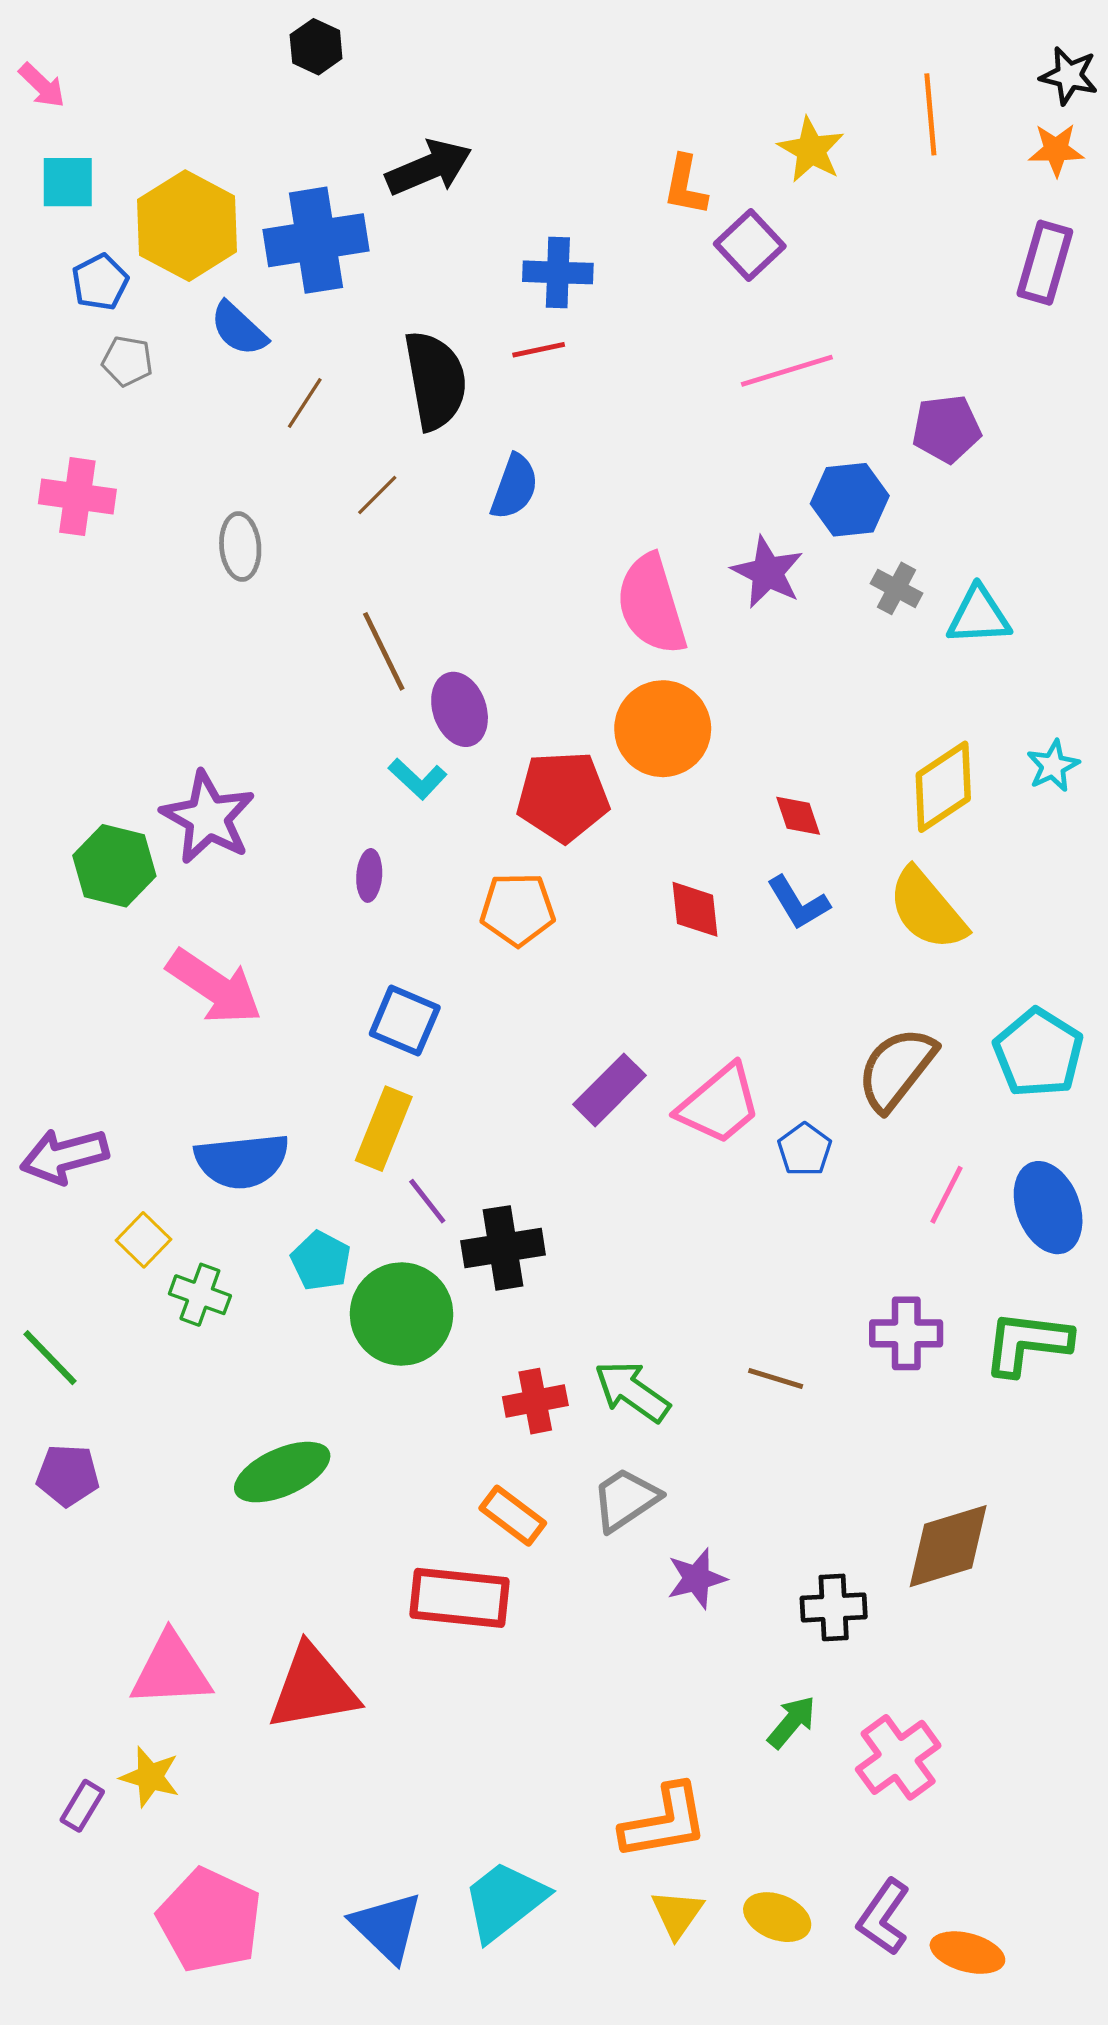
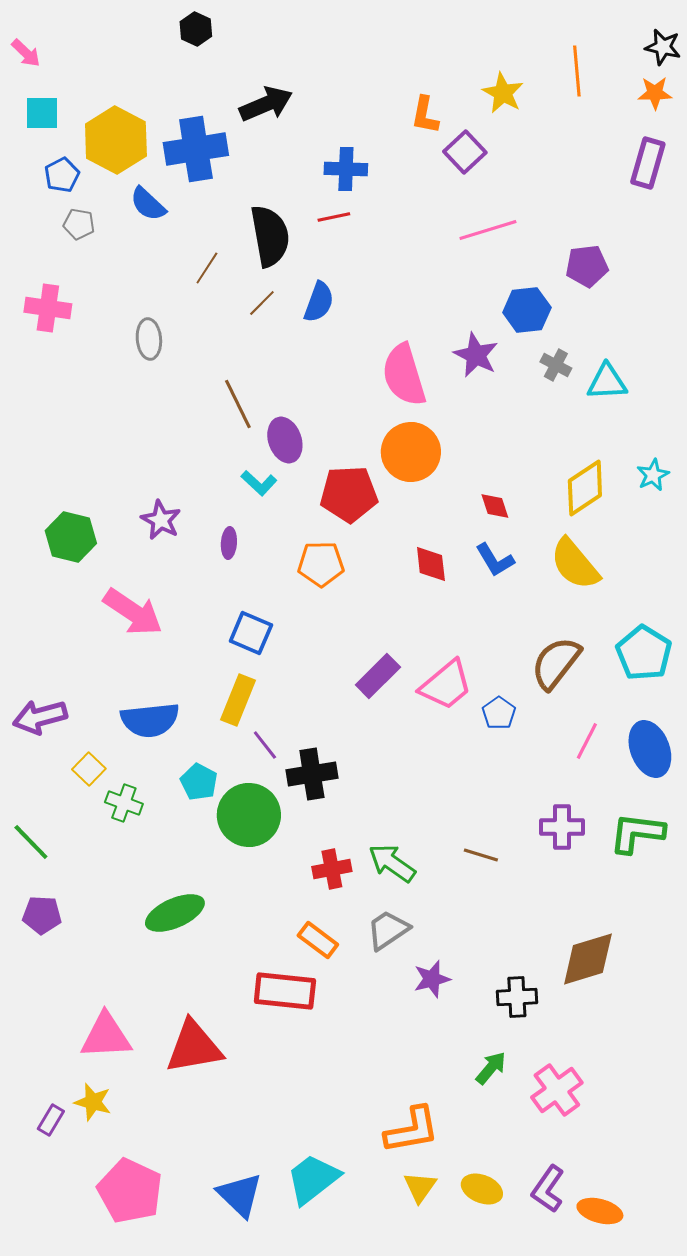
brown line: (305, 403) -> (207, 268), moved
brown line: (377, 495) -> (262, 303), moved
purple star: (208, 817) -> (161, 520), moved, size x0.7

